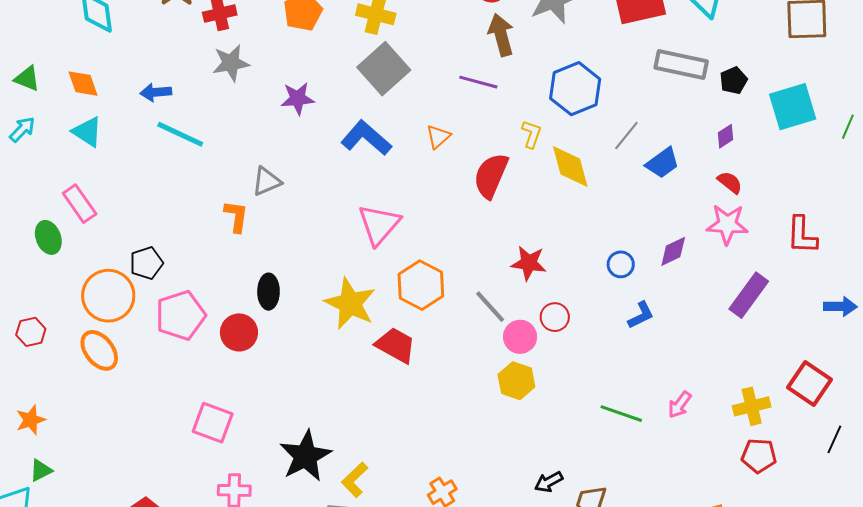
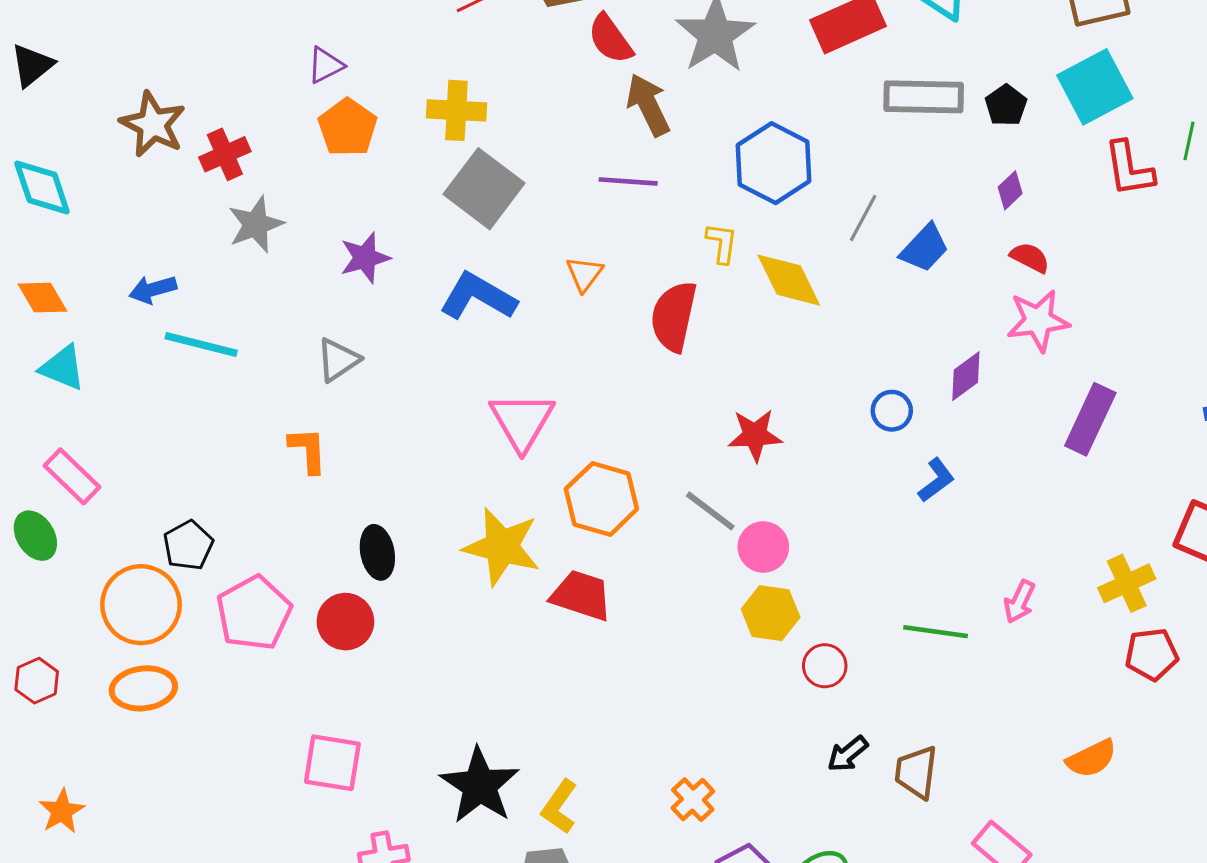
cyan square: (793, 107) -> (1095, 87), moved
gray triangle: (267, 181) -> (338, 360), moved
red L-shape: (802, 235) -> (1129, 169), moved
red circle: (555, 317) -> (825, 666), moved
orange ellipse: (99, 350) -> (143, 688), turned -48

